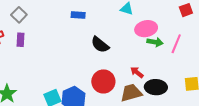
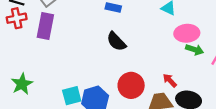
purple rectangle: (21, 40) -> (45, 26), size x1.6
black semicircle: (100, 45) -> (116, 41), moved

